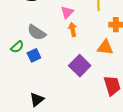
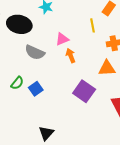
pink triangle: (67, 12) -> (62, 39), turned 32
gray semicircle: (37, 32) -> (35, 52), moved

